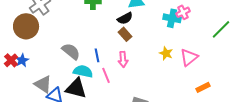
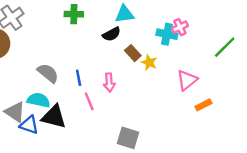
brown rectangle: (125, 34) -> (133, 53), moved
yellow star: (166, 53) -> (149, 62), moved
cyan semicircle: (83, 71) -> (38, 100), moved
orange rectangle: (203, 87) -> (203, 105), moved

